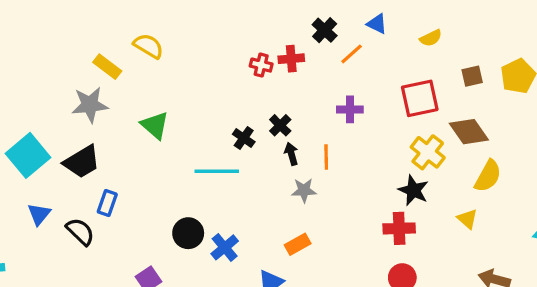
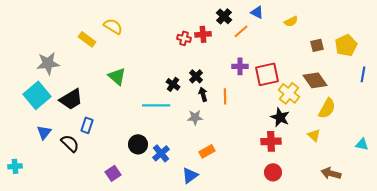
red square: (420, 98) -> (267, 74), moved
gray star: (90, 105) -> (48, 63), moved
gray star: (304, 190) -> (195, 117), moved

